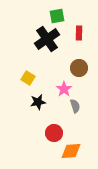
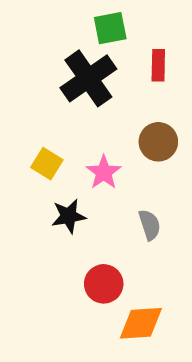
pink star: (64, 89) -> (104, 172), moved

